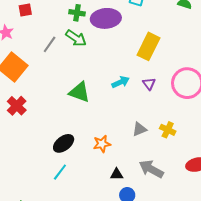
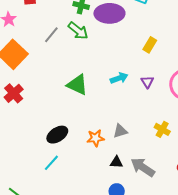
yellow rectangle: (149, 46) -> (150, 45), size x0.6
gray triangle: (139, 129) -> (120, 131), moved
black triangle: (117, 174) -> (116, 162), moved

